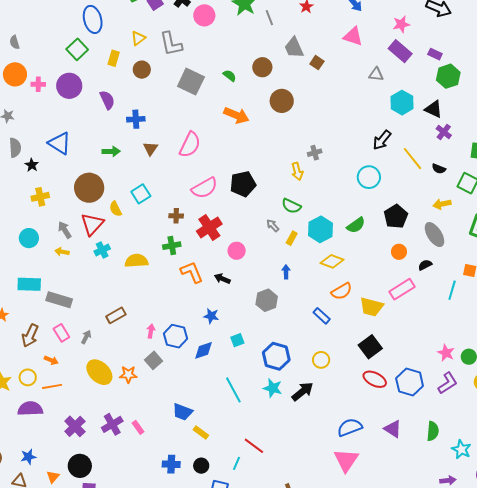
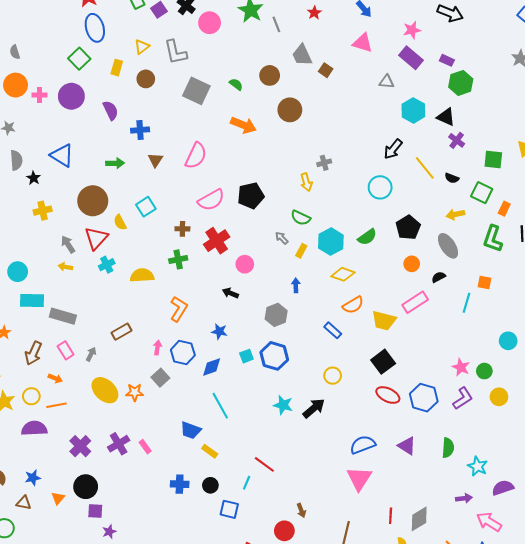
cyan circle: (29, 238) -> (18, 272), moved
orange L-shape: (192, 272) -> (179, 309), moved, turned 55
blue hexagon: (276, 356) -> (274, 356), moved
cyan line: (233, 390) -> (220, 406), moved

